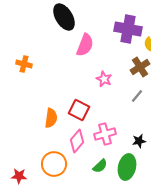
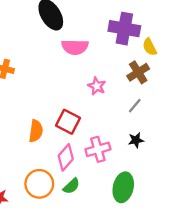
pink semicircle: (85, 45) -> (75, 47), turned 70
black star: (139, 141) -> (136, 140), moved
green semicircle: (100, 166) -> (71, 186), moved

